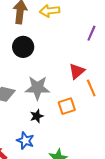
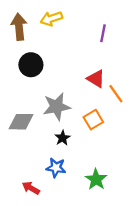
red triangle: (77, 71) -> (96, 79), turned -36

